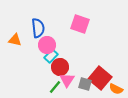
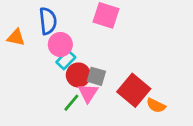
gray square: (85, 84) -> (96, 76), moved

